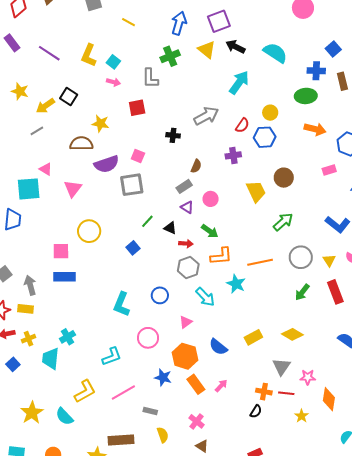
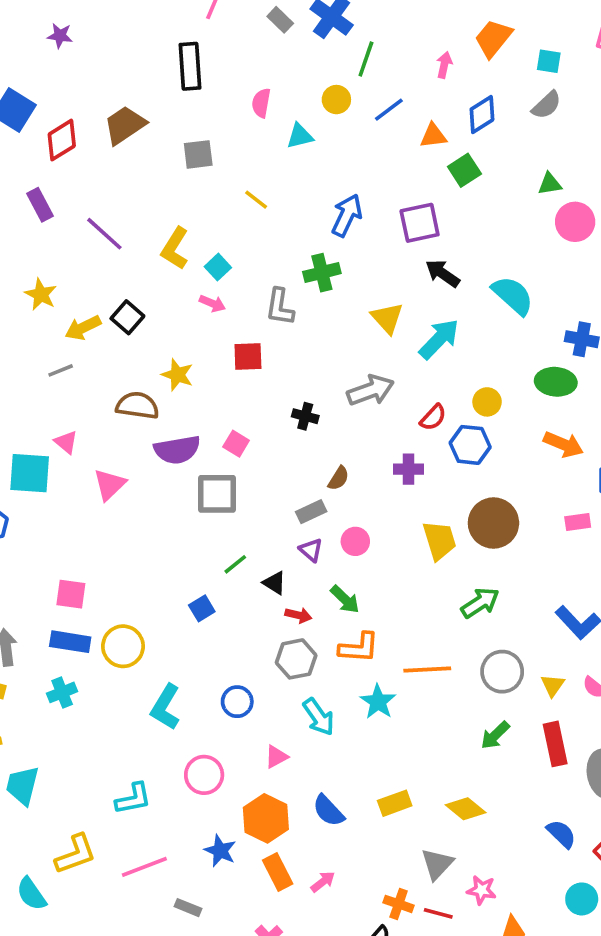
yellow triangle: (207, 50) -> (387, 318), moved
brown circle: (284, 178) -> (493, 523), size x1.4
yellow circle: (89, 231) -> (123, 646), moved
cyan cross: (67, 337) -> (62, 692), moved

